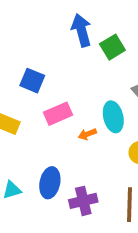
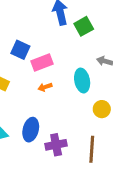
pink rectangle: (58, 114) -> (42, 62), moved
orange arrow: (87, 134) -> (45, 87), moved

